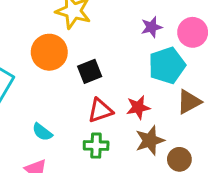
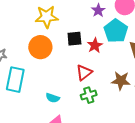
black square: (90, 71) -> (74, 39), moved, turned 35
red star: (138, 107) -> (95, 45), moved
brown star: (150, 140) -> (121, 81), turned -30

